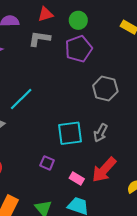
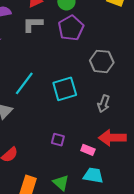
cyan square: (70, 133) -> (65, 89), moved
red arrow: (104, 170) -> (112, 138), turned 56

